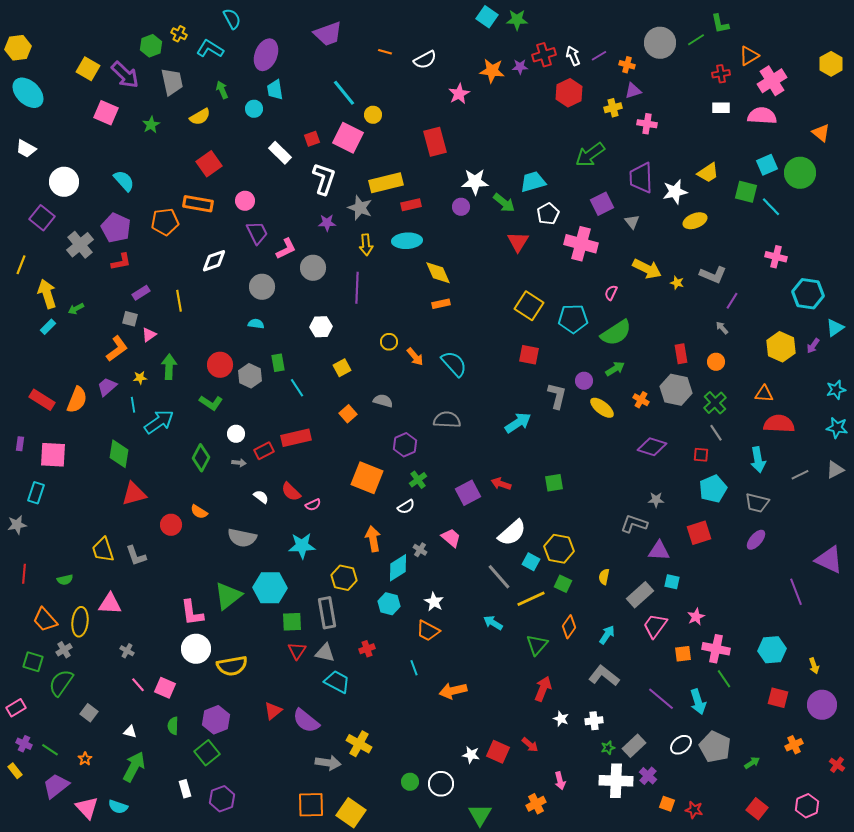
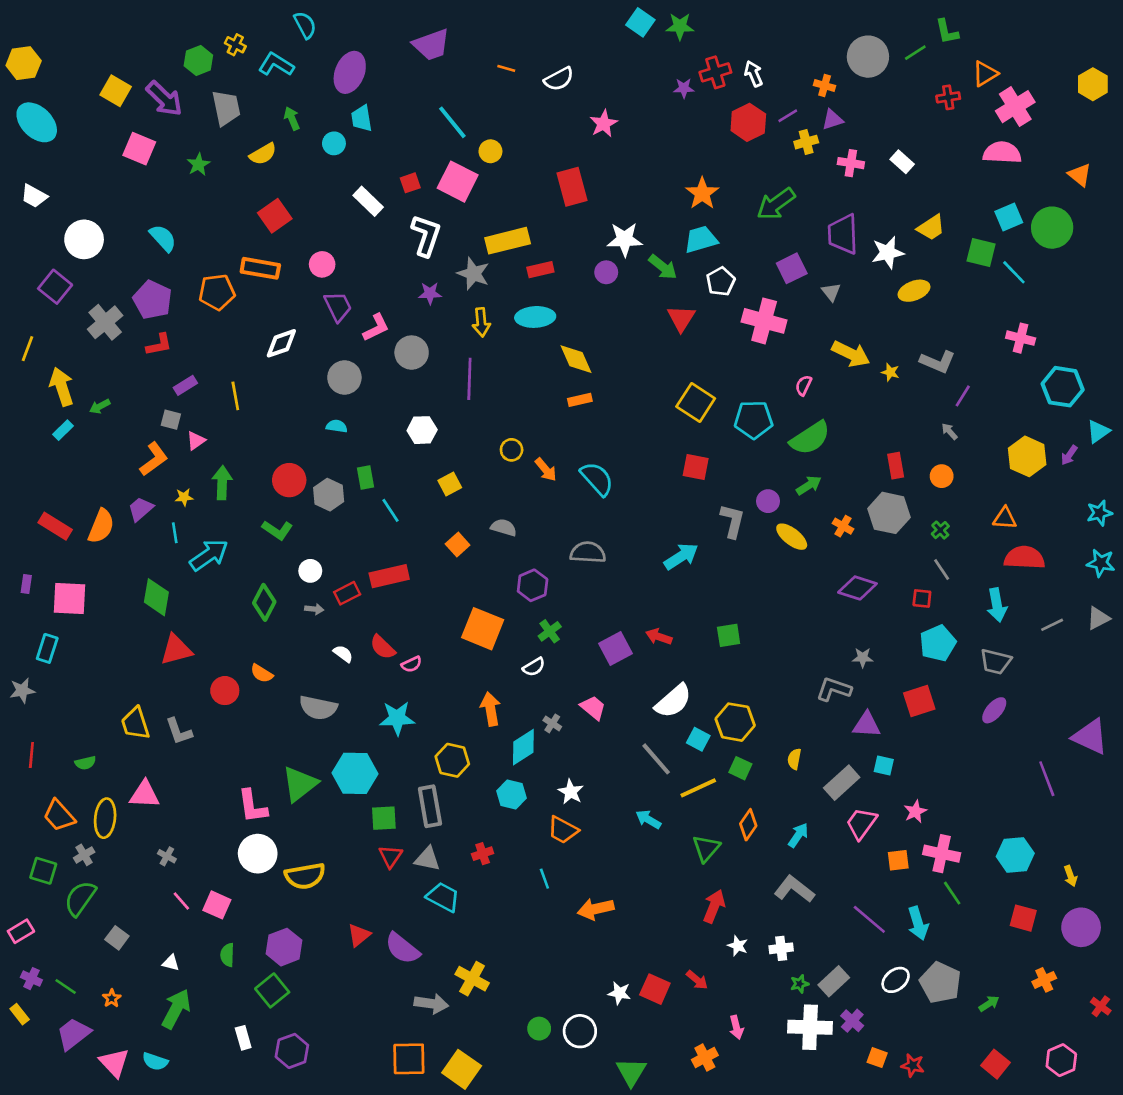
purple line: (599, 56) -> (788, 116), moved
orange star: (492, 71) -> (702, 193), moved, turned 30
white rectangle: (721, 108) -> (902, 162), moved, turned 42
green cross: (715, 403) -> (940, 530), size x0.6

